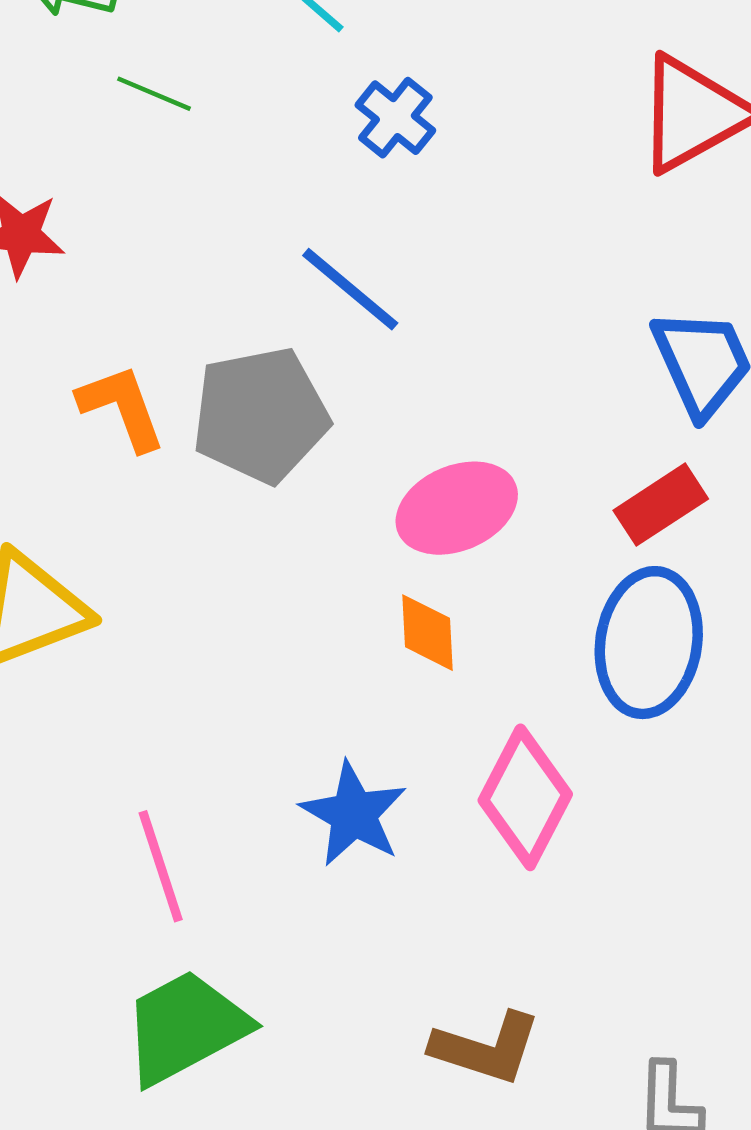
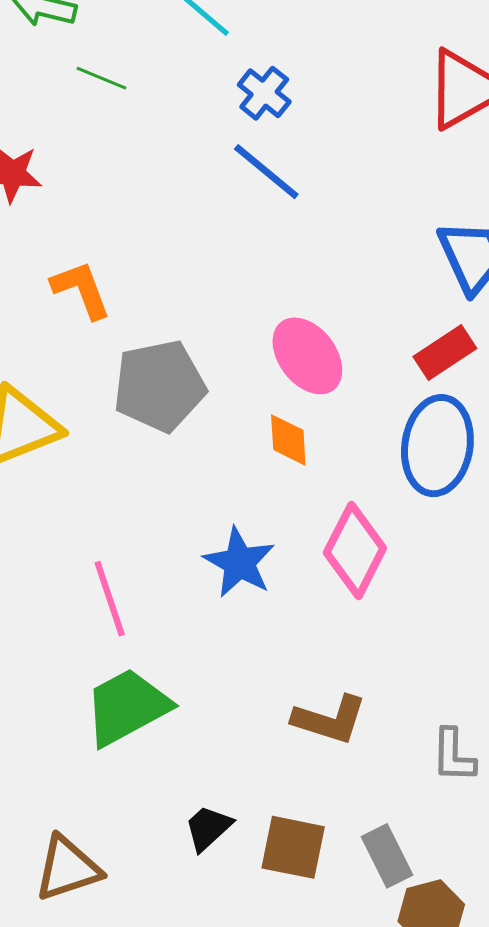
blue line: (350, 289) -> (266, 172), moved
gray pentagon: (261, 415) -> (159, 386), moved
pink ellipse: (457, 508) -> (307, 356), turned 76

